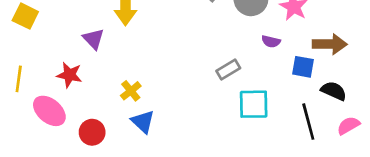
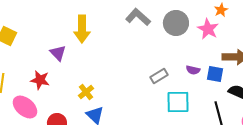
purple semicircle: (271, 41) -> (193, 70), moved

